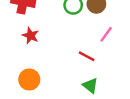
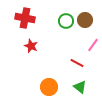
orange circle: (29, 79) -> (49, 87), moved

